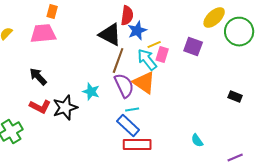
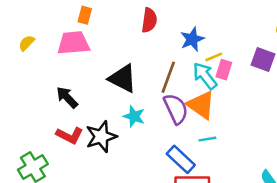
red semicircle: (127, 16) -> (149, 20), moved
black triangle: (110, 35) -> (123, 78), moved
cyan line: (132, 110) -> (207, 139), moved

